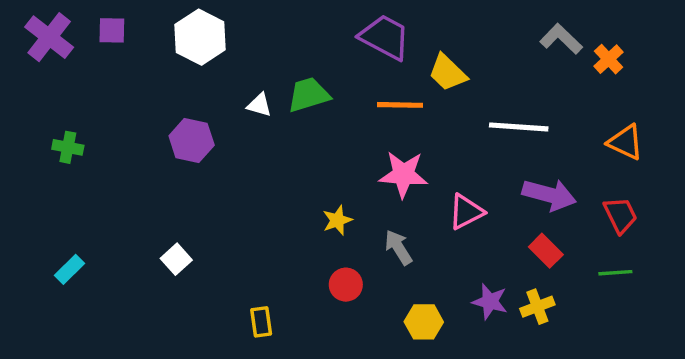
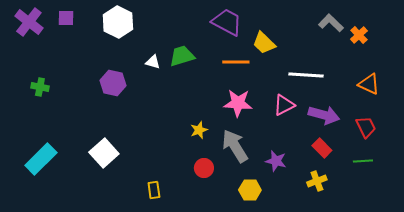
pink triangle: (466, 212) -> (284, 105), moved
gray arrow: (398, 247) -> (235, 146), size x1.6
white square: (176, 259) -> (104, 153), size x1.6
cyan rectangle: (70, 269) -> (41, 159), size x1.8
purple star: (490, 302) -> (276, 161), moved

